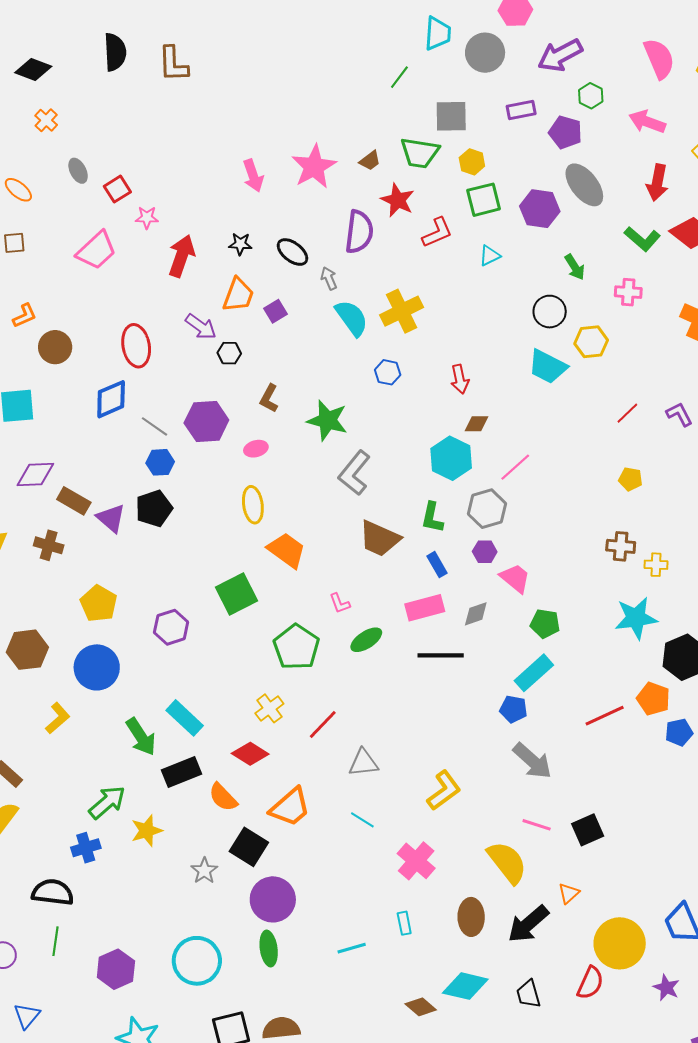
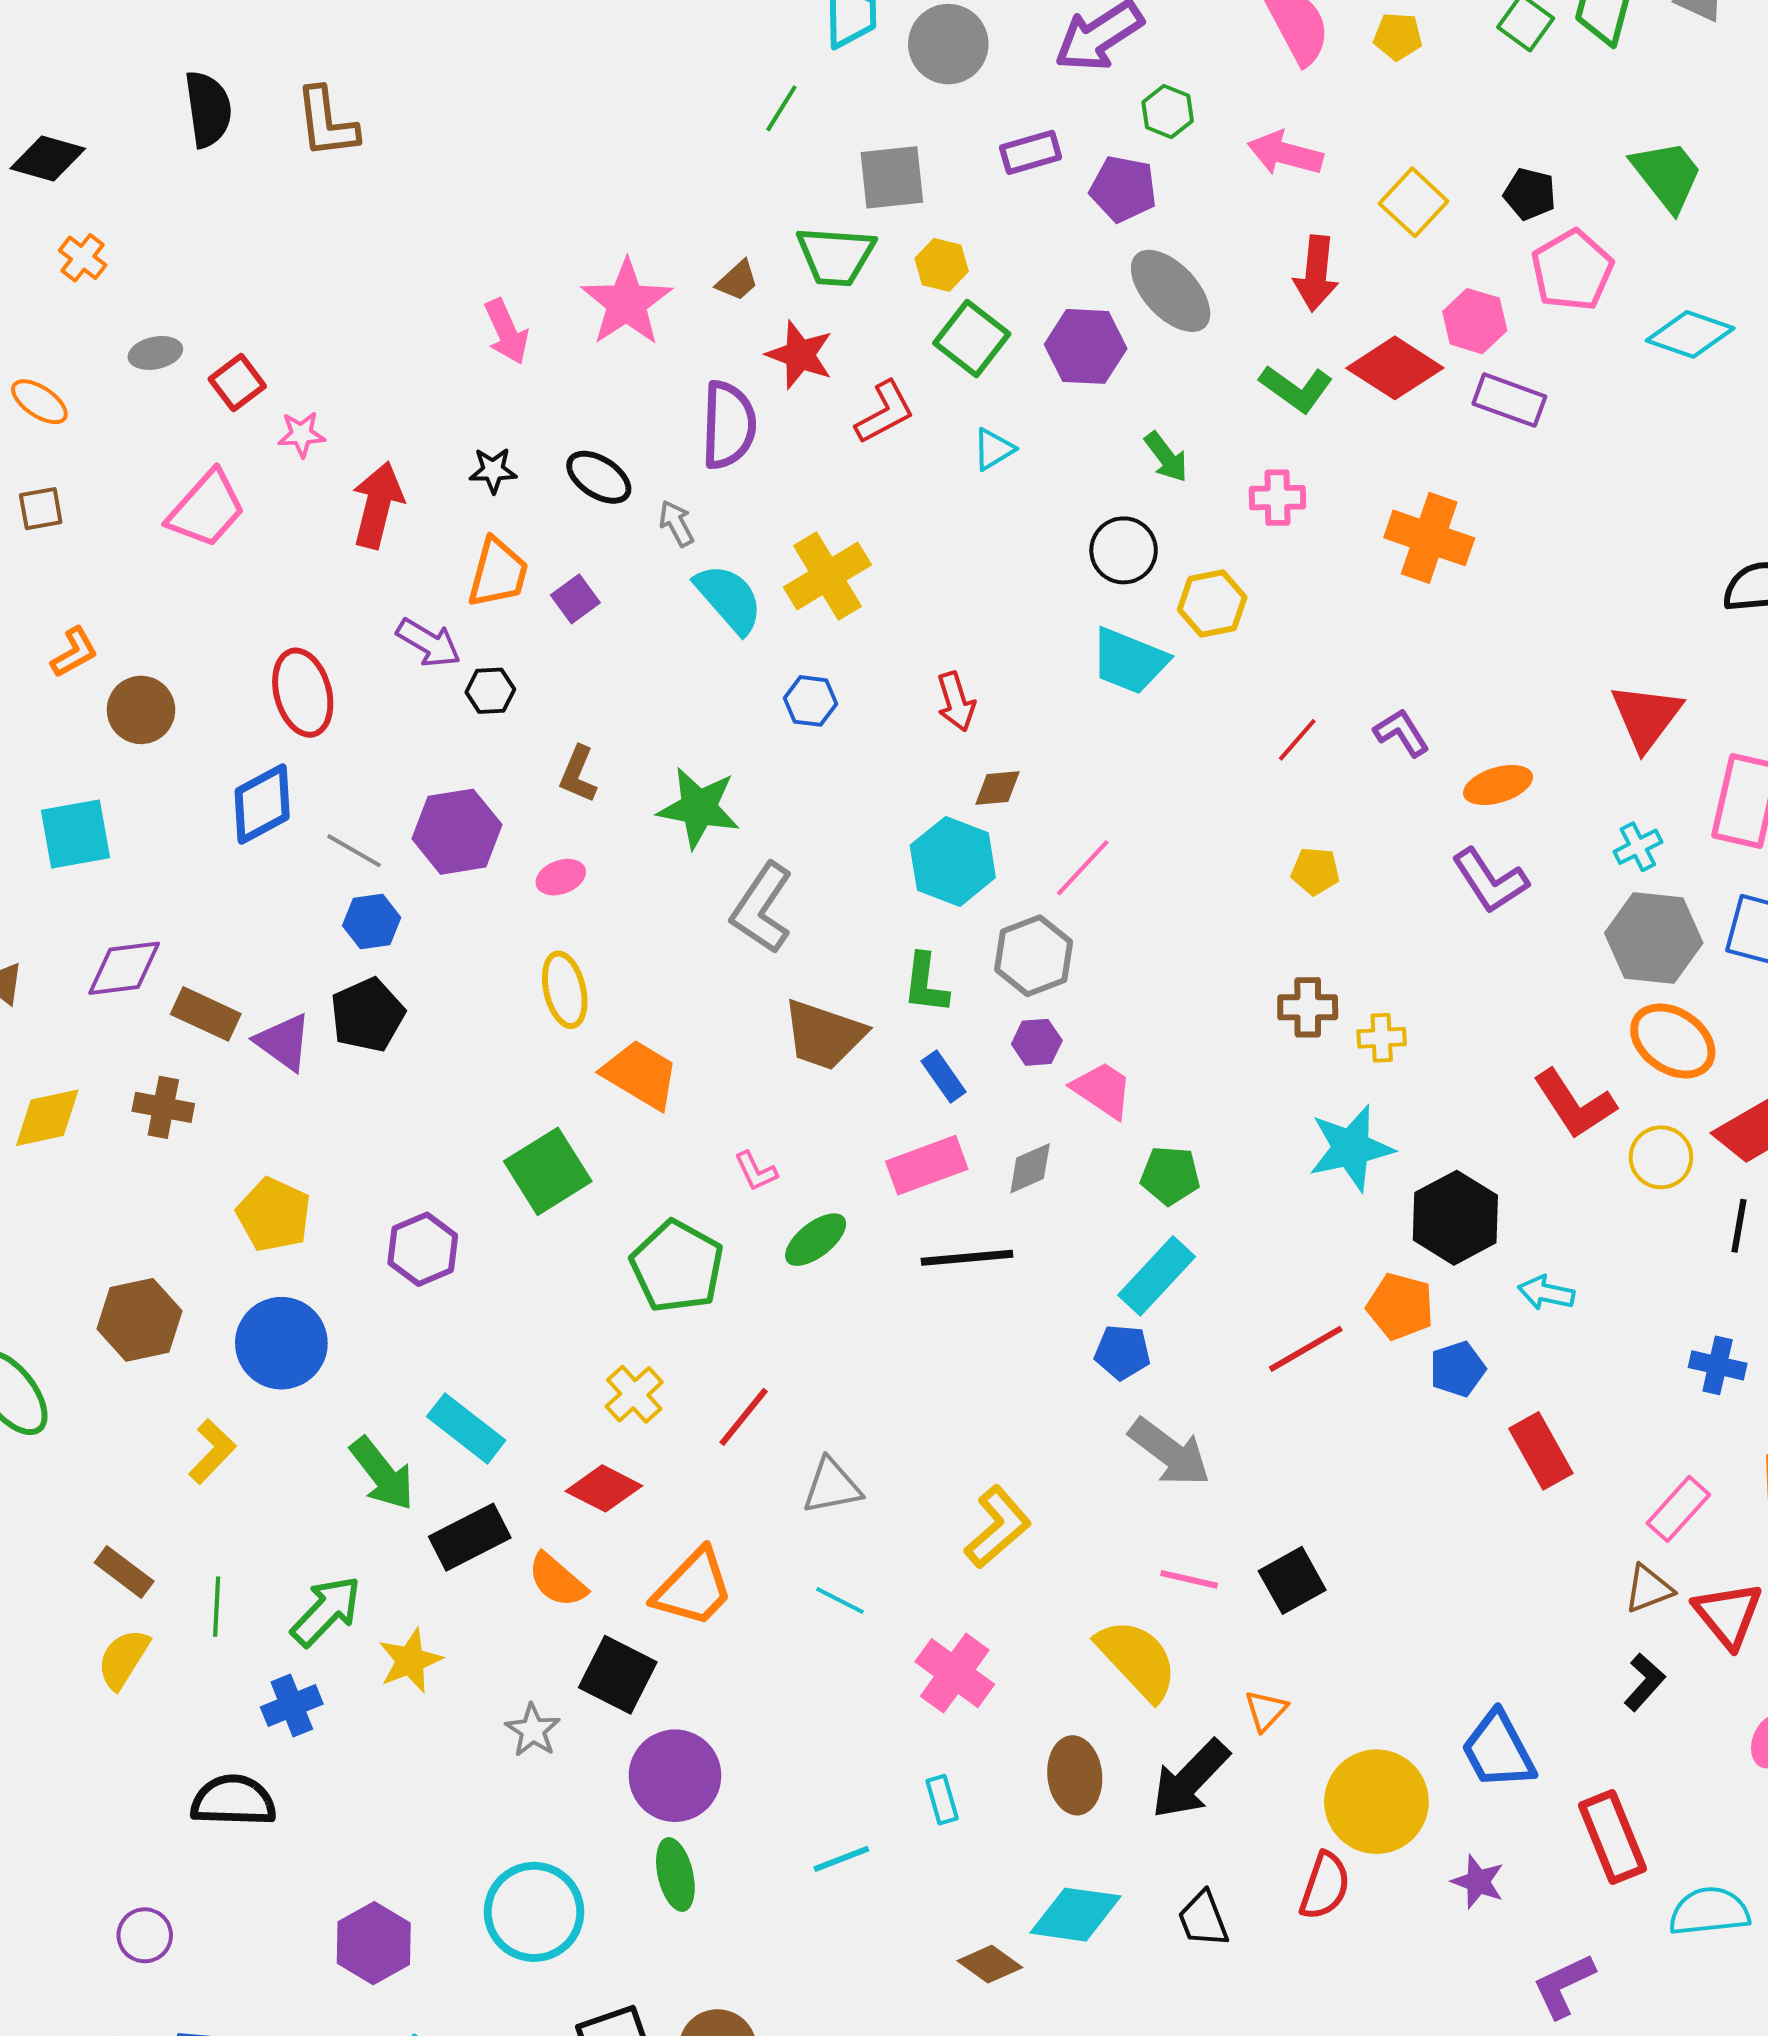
gray ellipse: (78, 171) -> (155, 353), turned -70
green square: (484, 200) -> (972, 338), turned -33
green line: (55, 941) -> (217, 1607), moved

